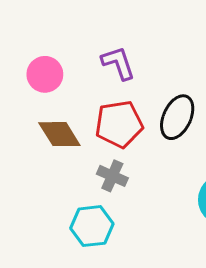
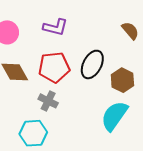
purple L-shape: (118, 63) -> (55, 27), turned 120

